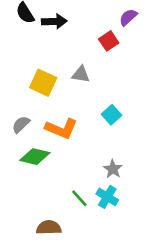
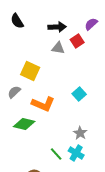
black arrow: (54, 21) -> (57, 27), moved
gray triangle: (81, 74) -> (58, 48), moved
gray semicircle: (21, 124) -> (14, 92), moved

